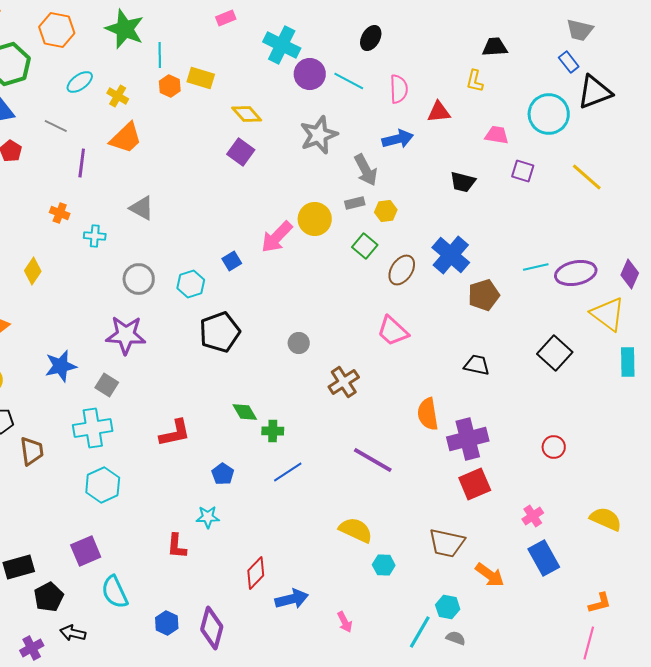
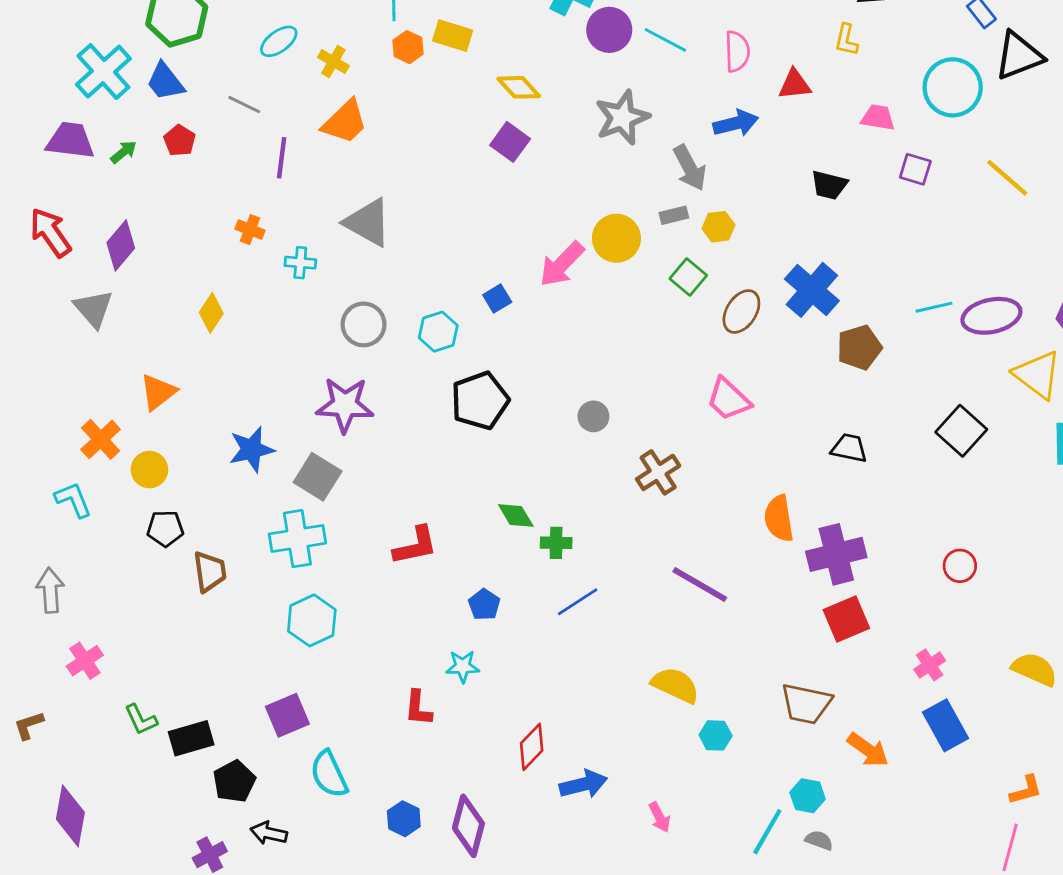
gray triangle: (142, 208) -> (368, 222), size x1.4
gray square: (107, 385) -> (318, 477), size x1.4

